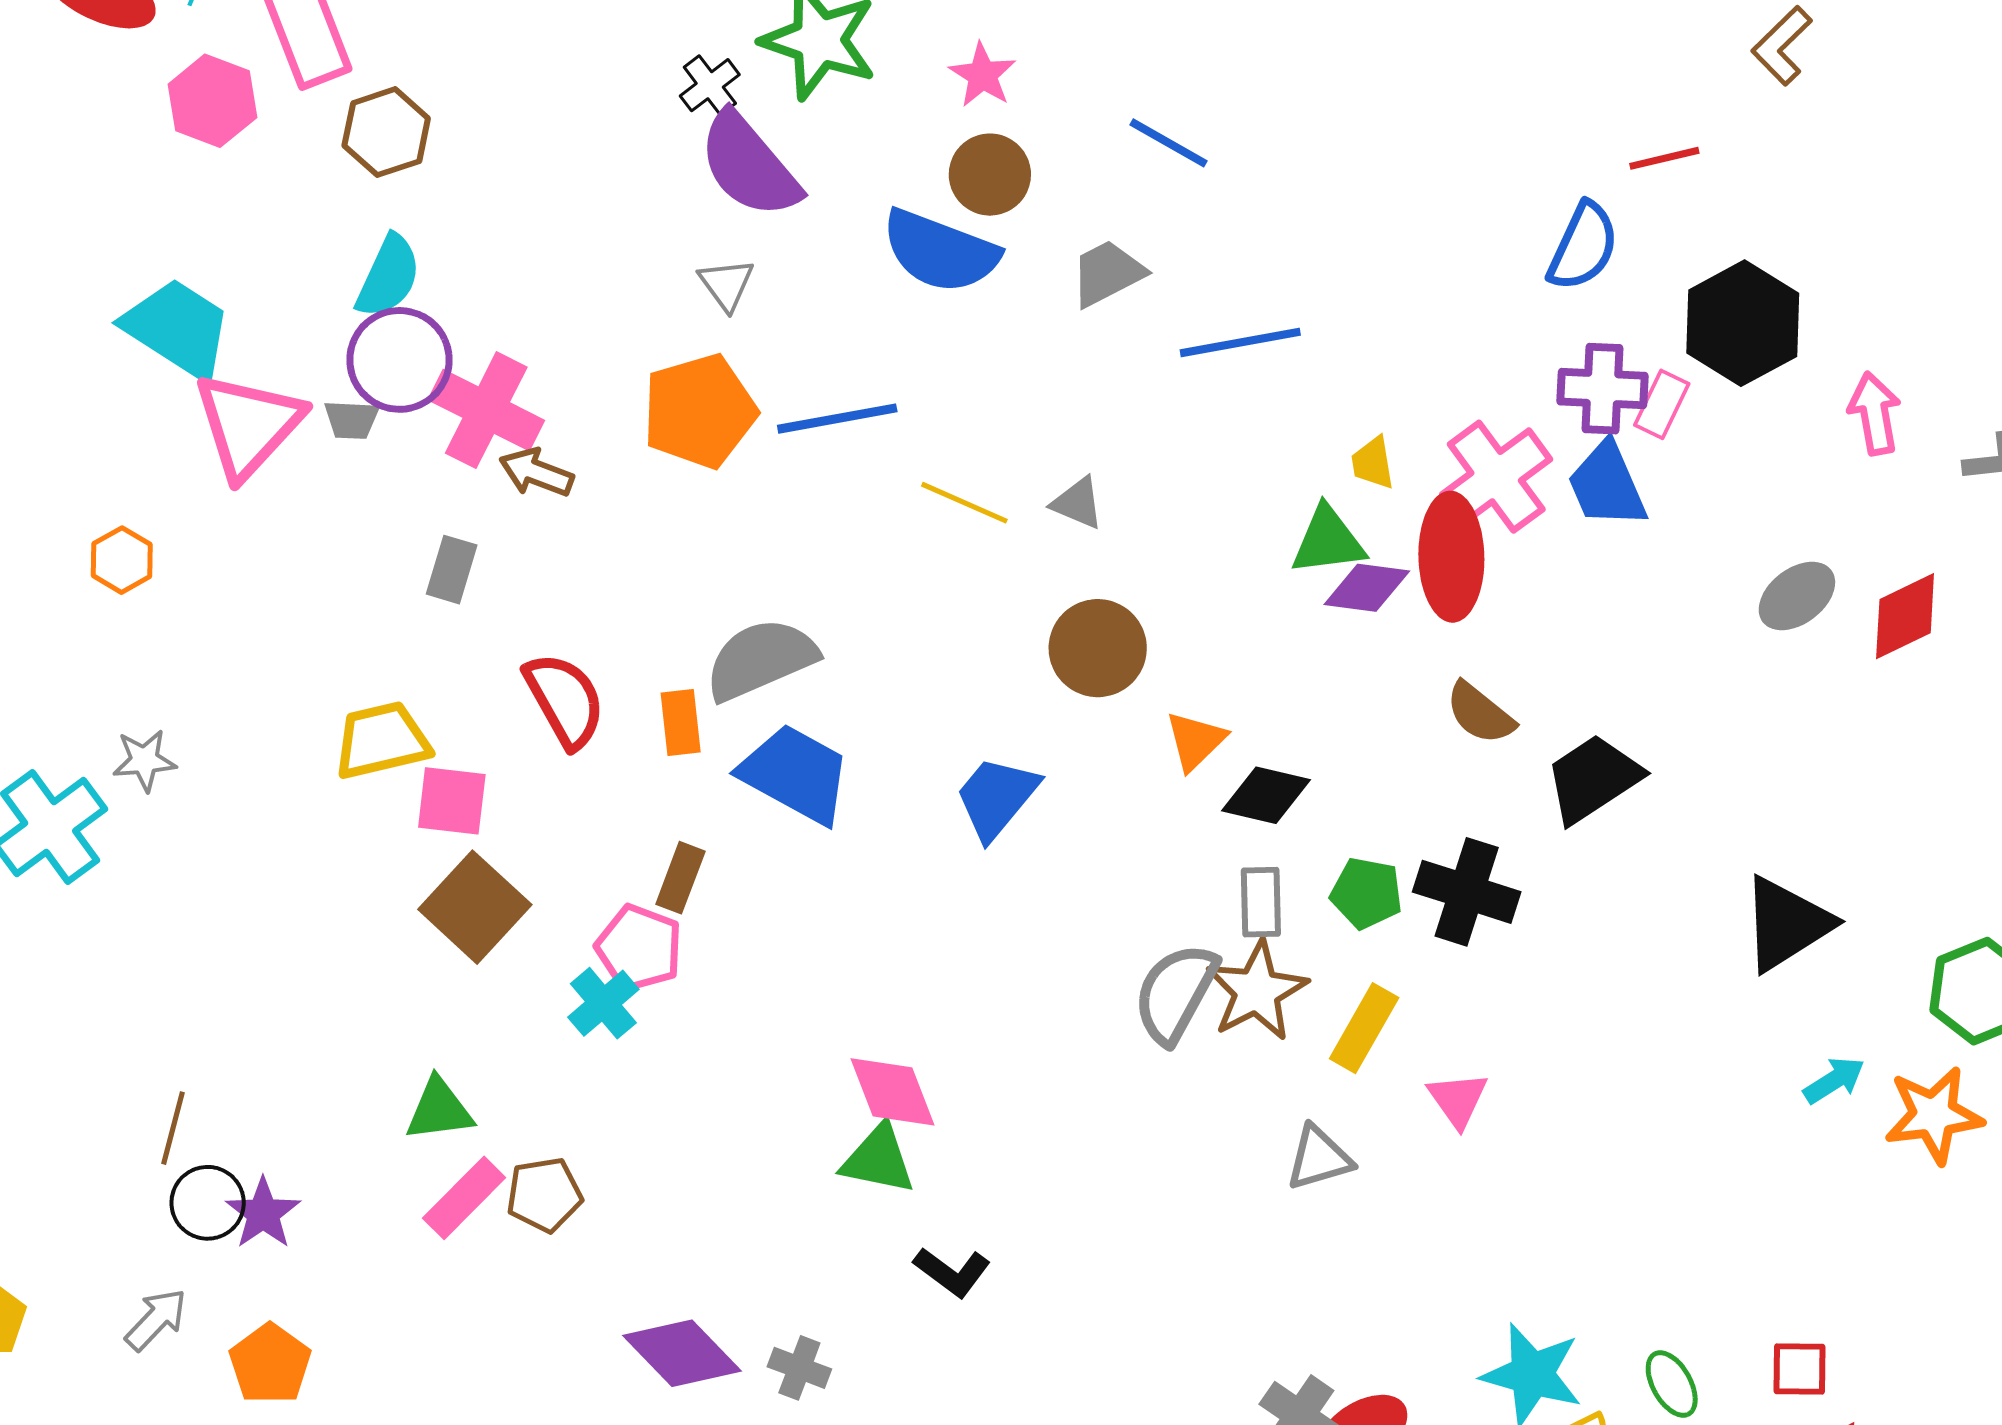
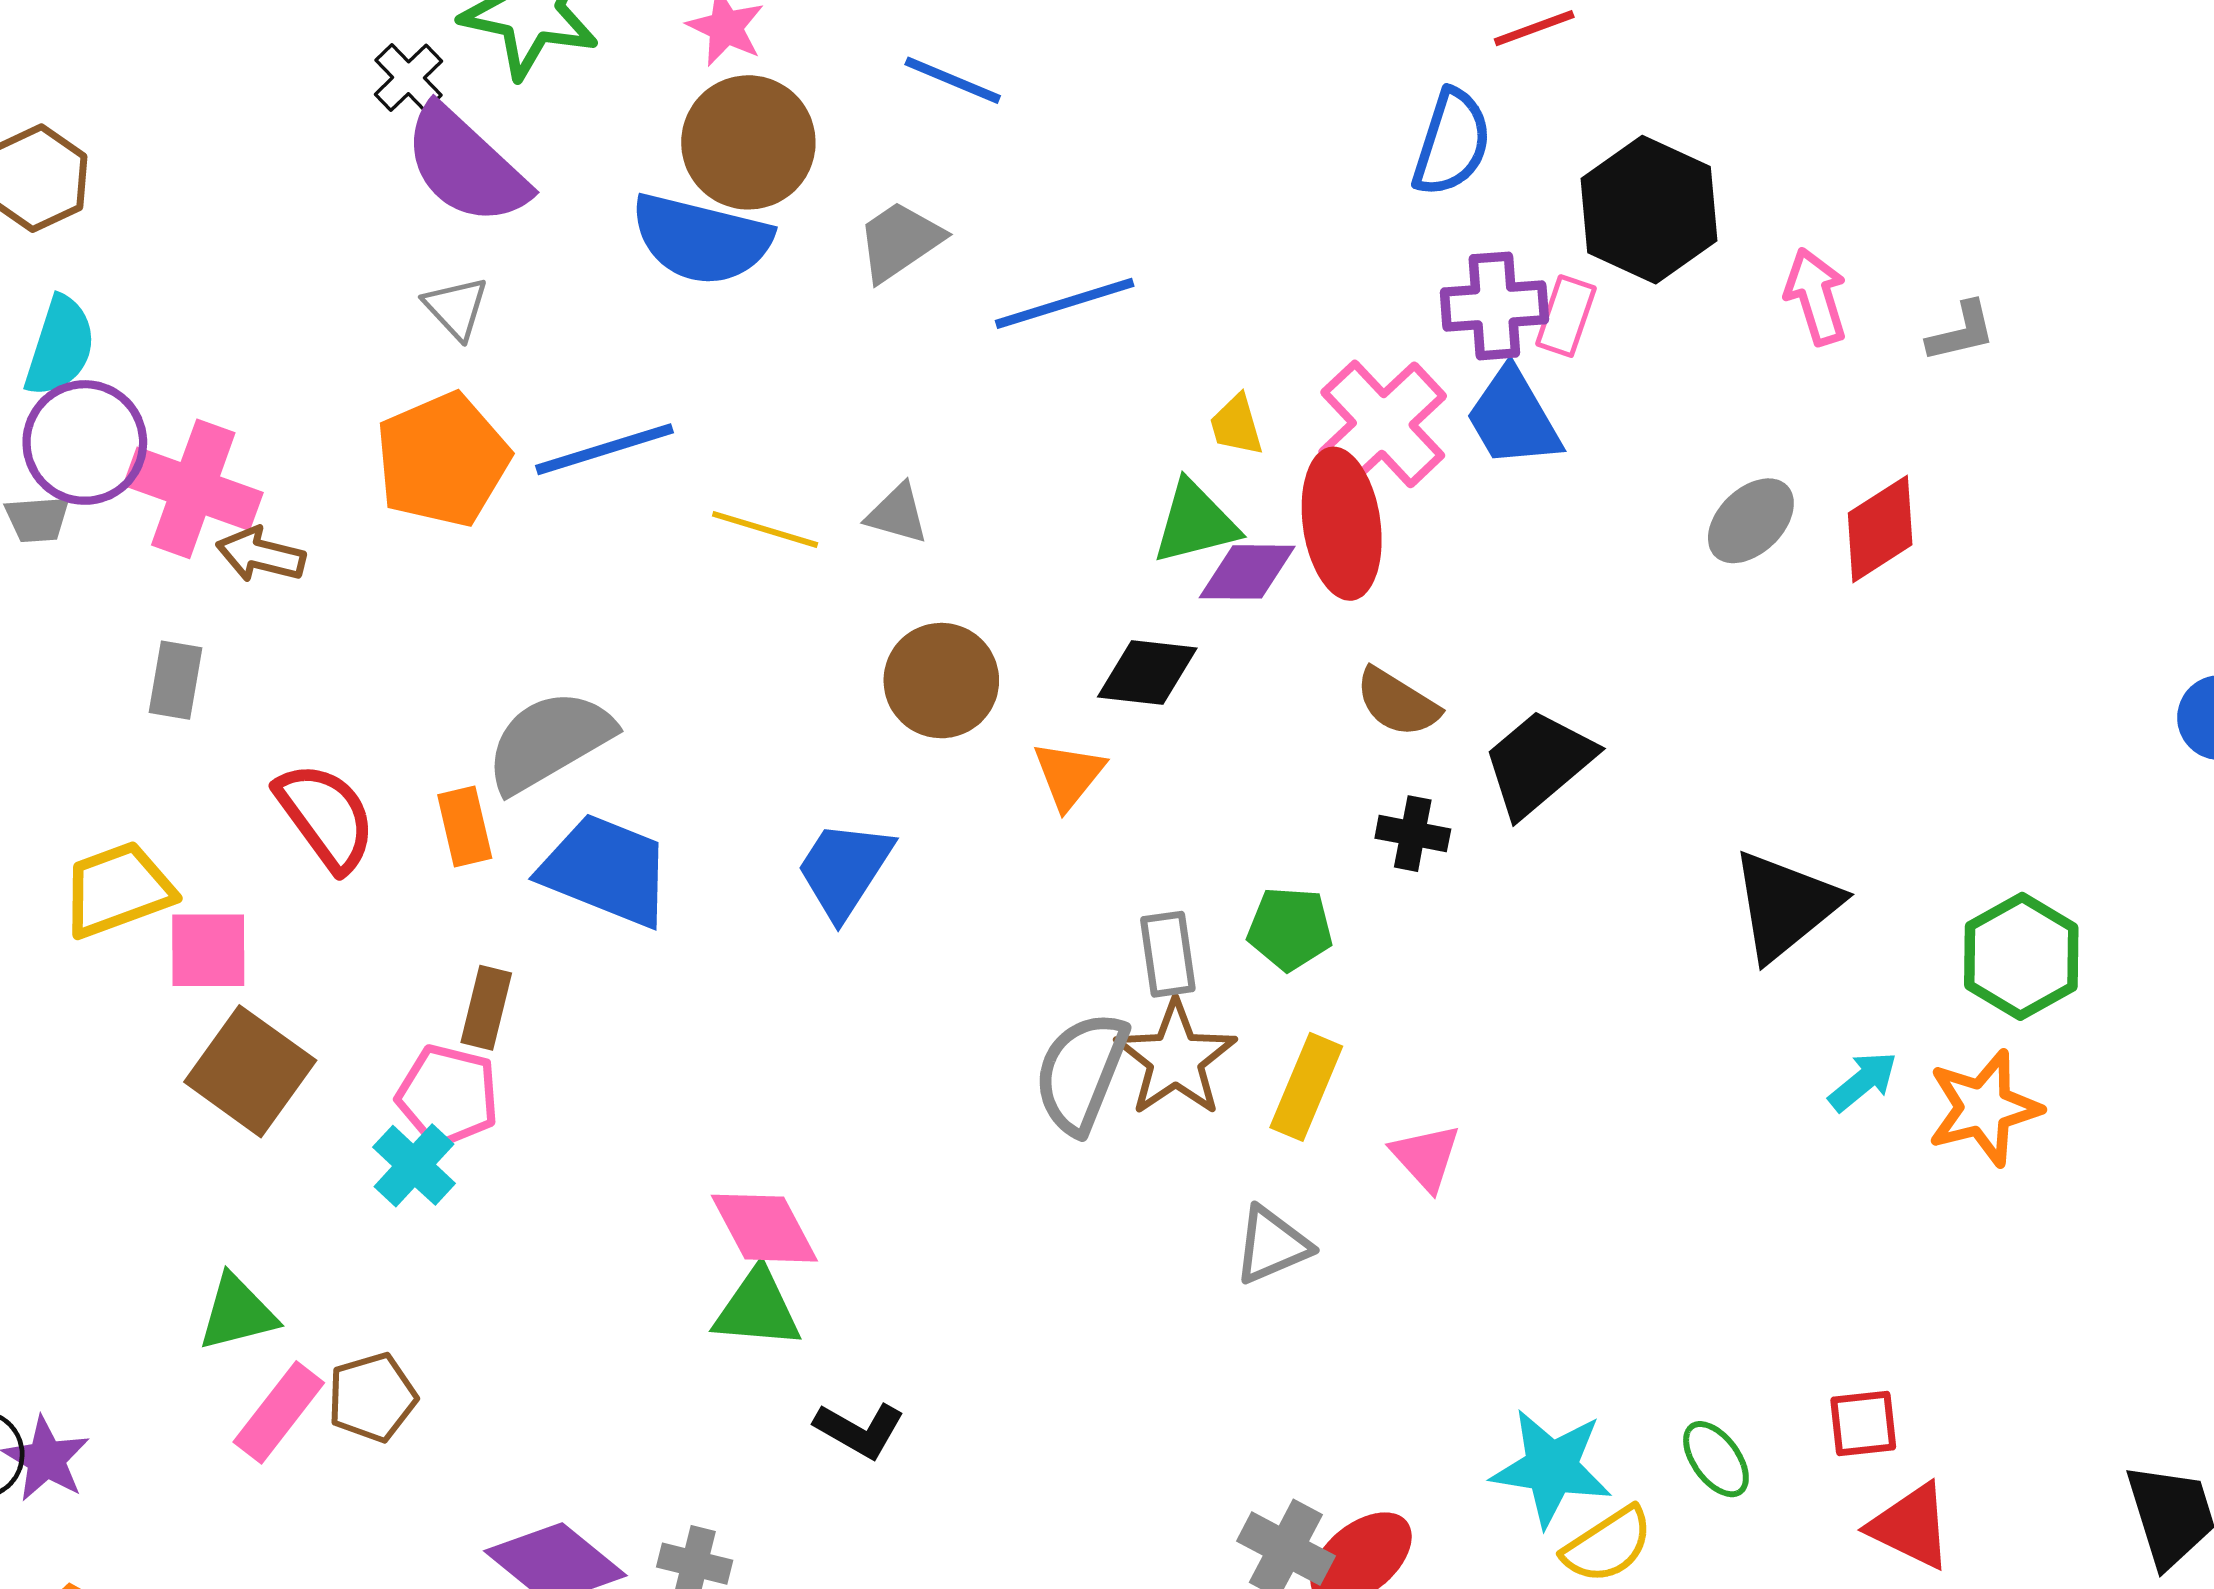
brown circle: (990, 175) -> (748, 142), size x1.4
black diamond: (1266, 795) -> (1147, 672), moved
black cross: (1467, 892) -> (1413, 834), moved, size x0.6

